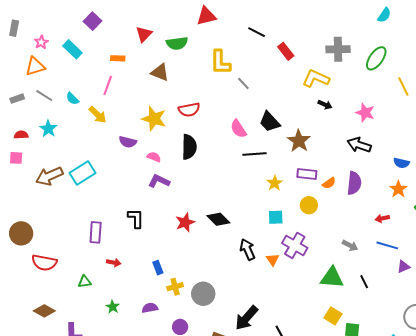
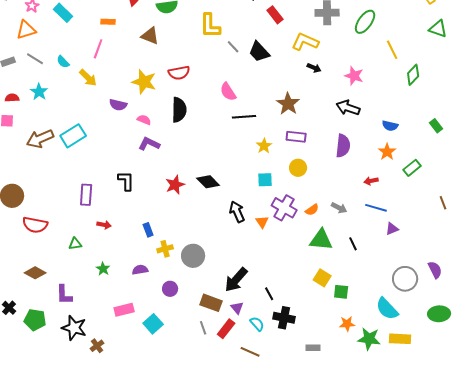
black trapezoid: (270, 122) -> (259, 52), moved
orange semicircle: (329, 183) -> (312, 210), moved

